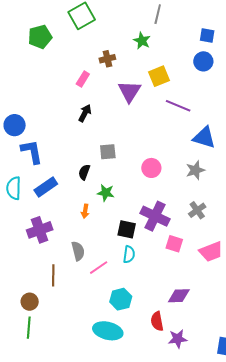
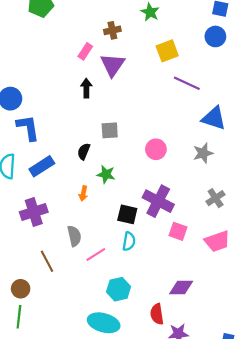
purple triangle: (129, 91) -> (112, 65), moved
black arrow: (85, 113) -> (86, 88), turned -30
gray cross: (197, 210) -> (216, 198), moved
brown line: (53, 275) -> (47, 261), turned -30

